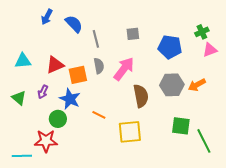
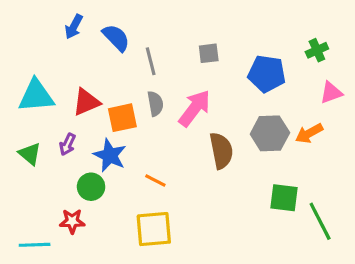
pink triangle: (210, 50) -> (331, 93), moved
cyan triangle: (23, 61) -> (36, 96), size x1.4
yellow square: (130, 132) -> (154, 229), moved
red star: (46, 141) -> (72, 221), size x0.7

